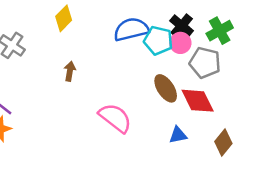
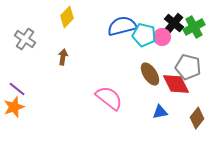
black cross: (182, 26) -> (174, 23), moved
gray pentagon: (205, 63) -> (188, 67), moved
brown arrow: (70, 71) -> (63, 57), moved

